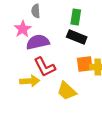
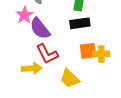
black rectangle: (77, 37) -> (80, 23), turned -30
purple semicircle: (38, 42) -> (40, 28), turned -115

